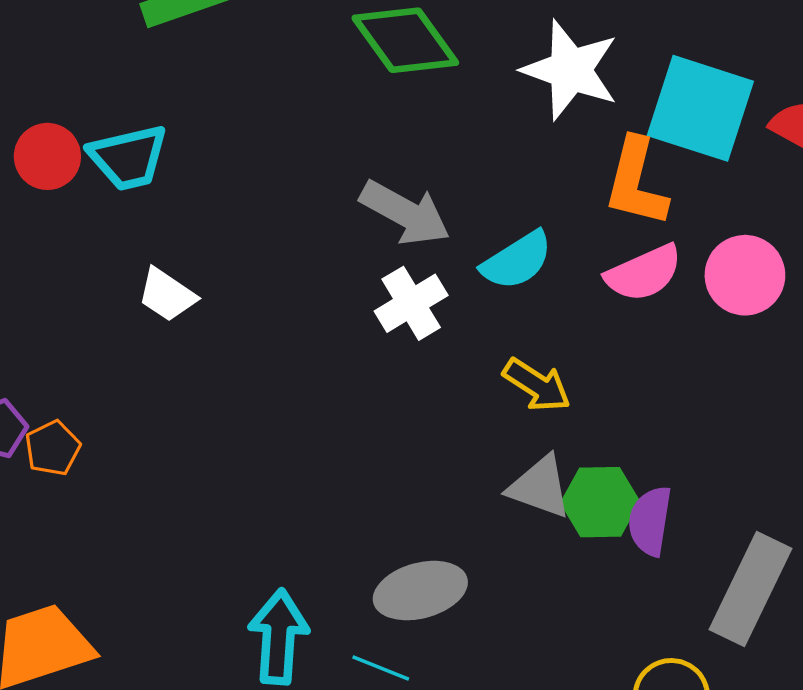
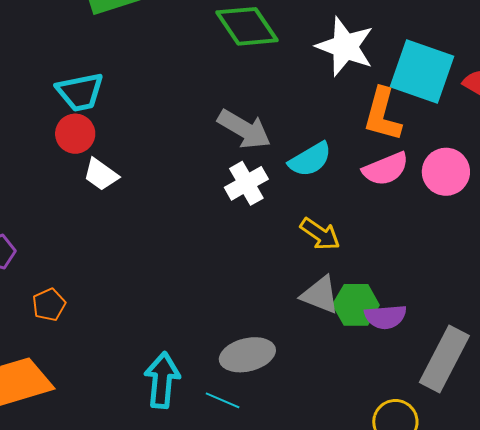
red circle: (47, 156) -> (75, 134), moved
orange pentagon: (53, 448) -> (49, 305), moved
purple semicircle: (650, 521) -> (385, 317), turned -105

